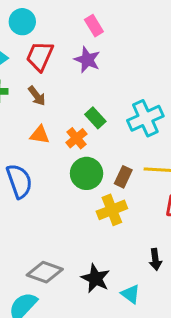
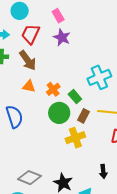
pink rectangle: (94, 26) -> (58, 16), moved
brown arrow: (37, 96) -> (28, 60), size x1.5
green rectangle: (95, 118) -> (75, 97), moved

